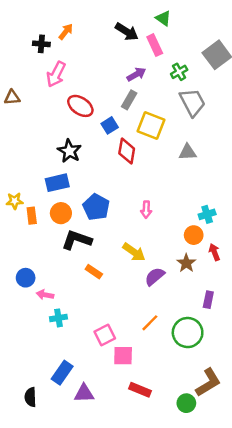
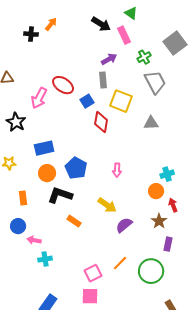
pink arrow: (56, 74) -> (39, 98), moved
gray rectangle: (129, 100) -> (103, 80), turned -35
black star: (69, 151) -> (16, 122), moved
orange rectangle: (32, 216) -> (23, 198), moved
brown star: (186, 263) -> (159, 221), moved
pink square: (105, 335) -> (93, 273), moved
pink square: (123, 356) -> (90, 296), moved

